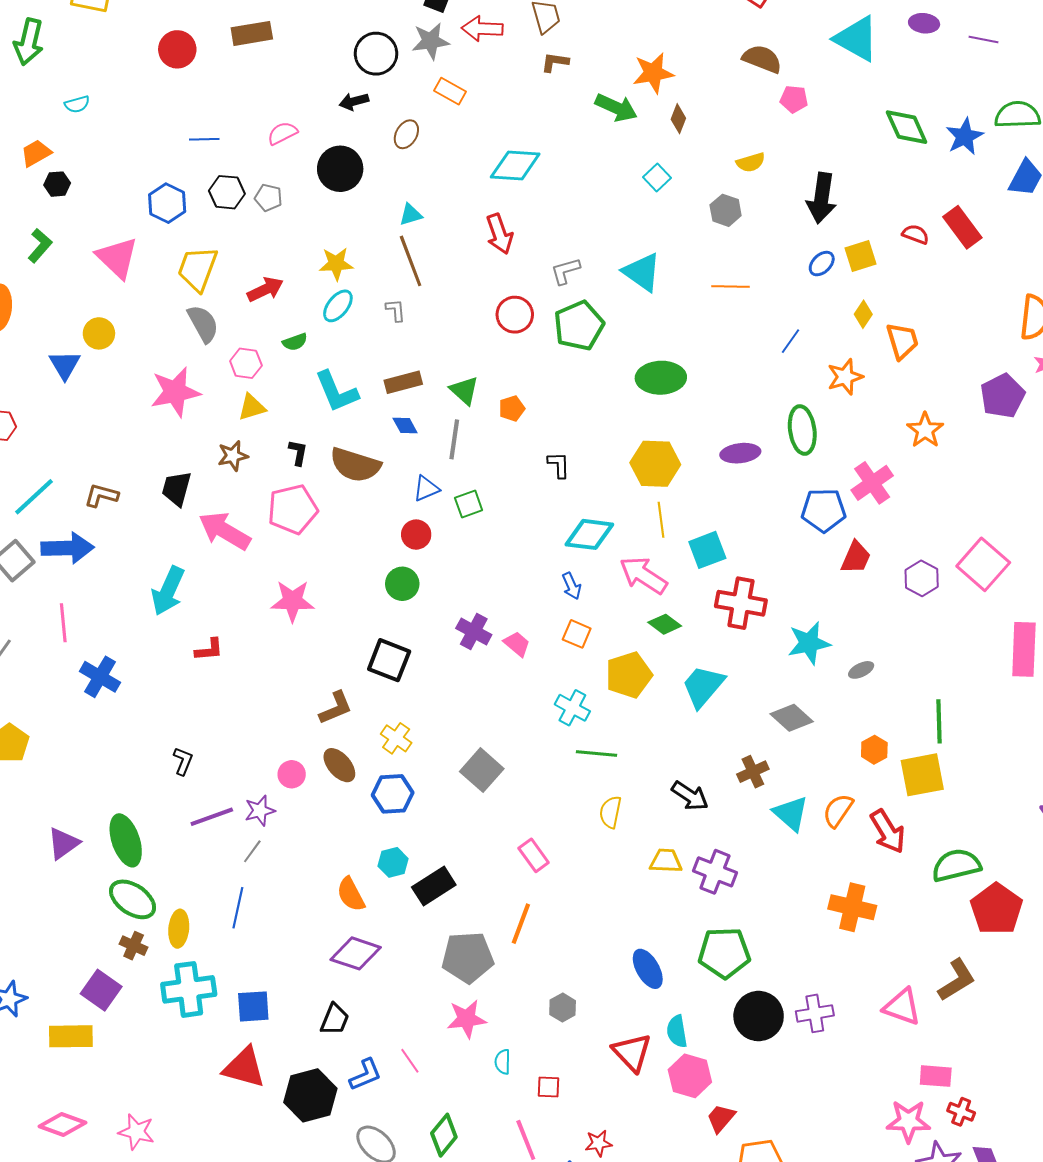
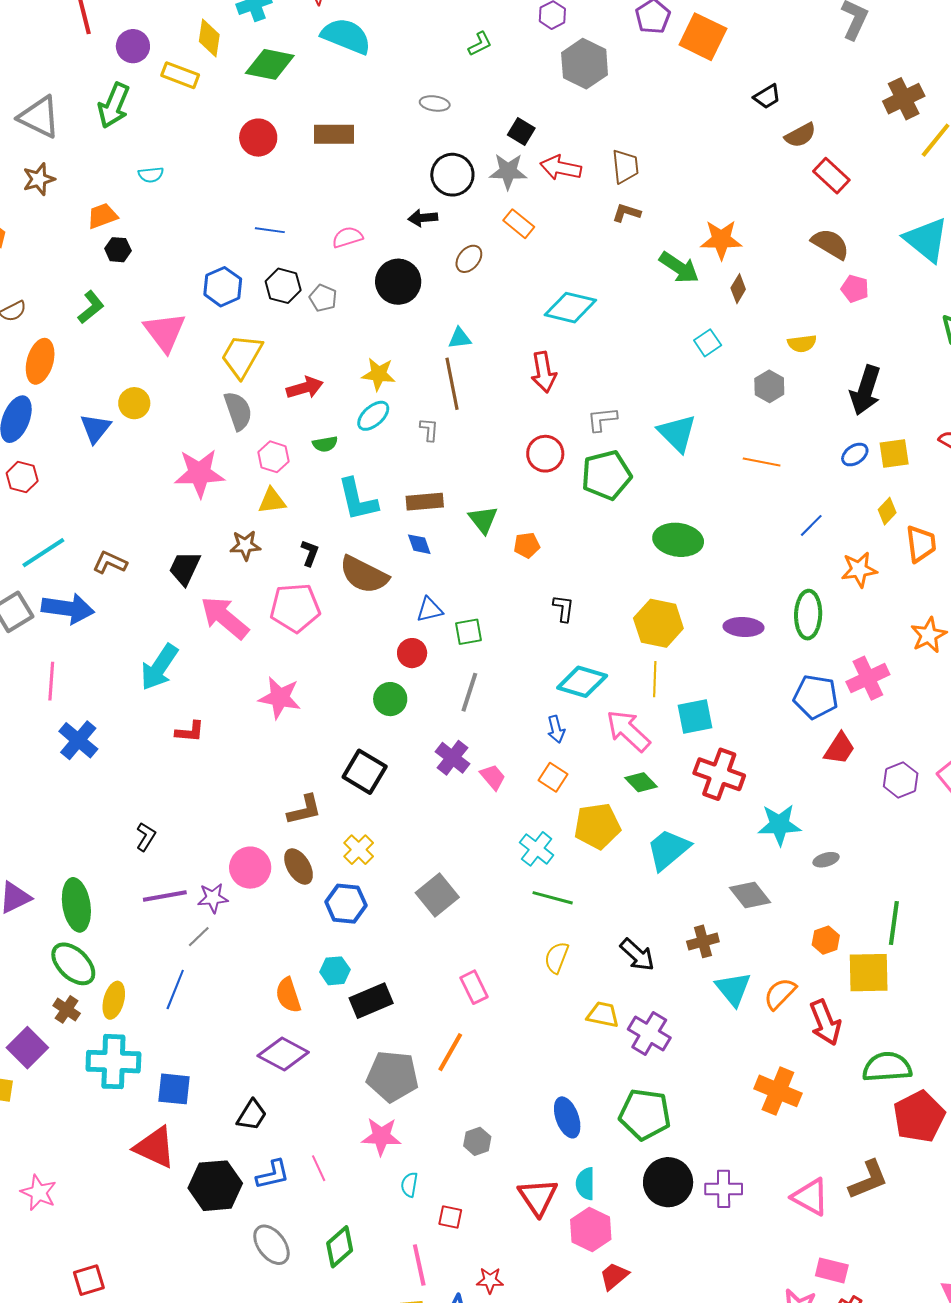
gray line: (454, 439) -> (469, 692), moved
pink circle: (292, 774) -> (250, 868), size x1.5

